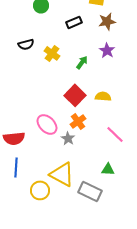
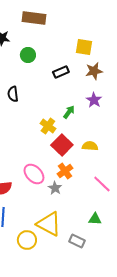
black semicircle: (26, 44) -> (13, 94), turned 98
yellow cross: (52, 53) -> (48, 126), moved
gray rectangle: (90, 191) -> (77, 241), size x0.7

